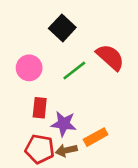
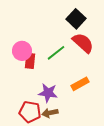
black square: (62, 28) -> (76, 19), moved
red rectangle: (40, 108) -> (30, 61), moved
orange rectangle: (96, 137) -> (80, 84), moved

